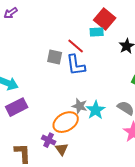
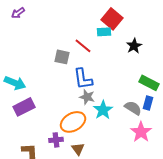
blue L-shape: (76, 65) -> (83, 79), moved
gray star: (80, 106) -> (87, 97), moved
purple cross: (49, 140) -> (56, 140), turned -32
brown triangle: (62, 149) -> (78, 149), moved

